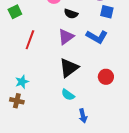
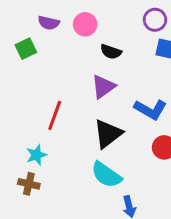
blue L-shape: (97, 37) -> (150, 109), moved
red line: (30, 40) -> (55, 115), moved
cyan semicircle: (68, 95) -> (106, 175), size x1.5

